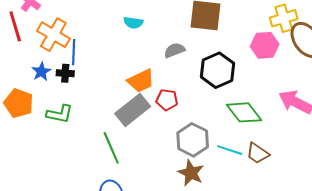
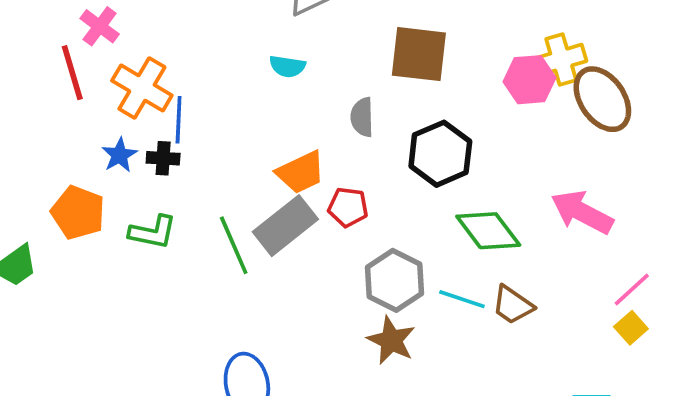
pink hexagon: (265, 45) -> (530, 80), moved
gray semicircle: (174, 50) -> (362, 117), turned -70
green line: (111, 148) -> (234, 245), moved

